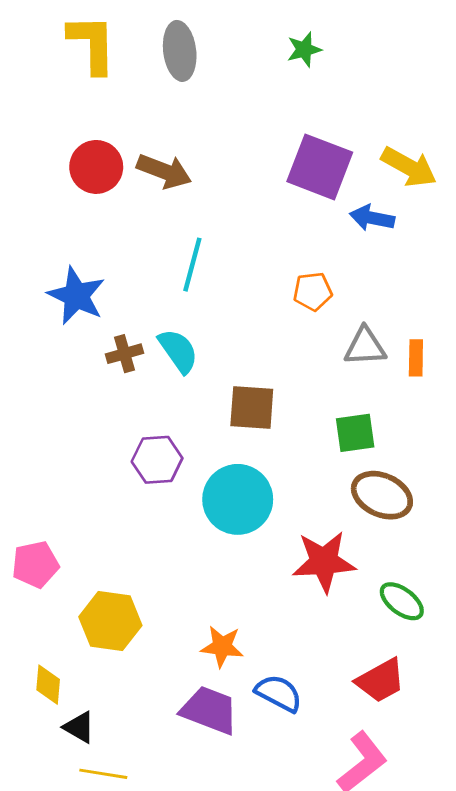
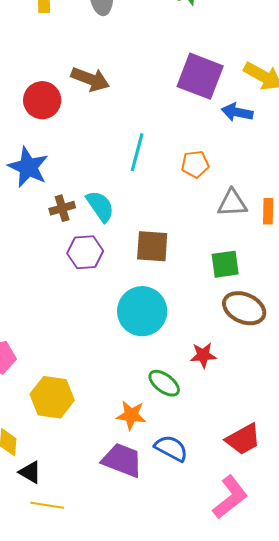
red circle: (96, 167) -> (42, 100), moved
cyan line: (192, 265) -> (137, 152), moved
purple hexagon: (157, 460) -> (85, 252), moved
red star: (324, 562) -> (203, 355), size x0.6
green ellipse: (402, 601) -> (164, 383), moved

